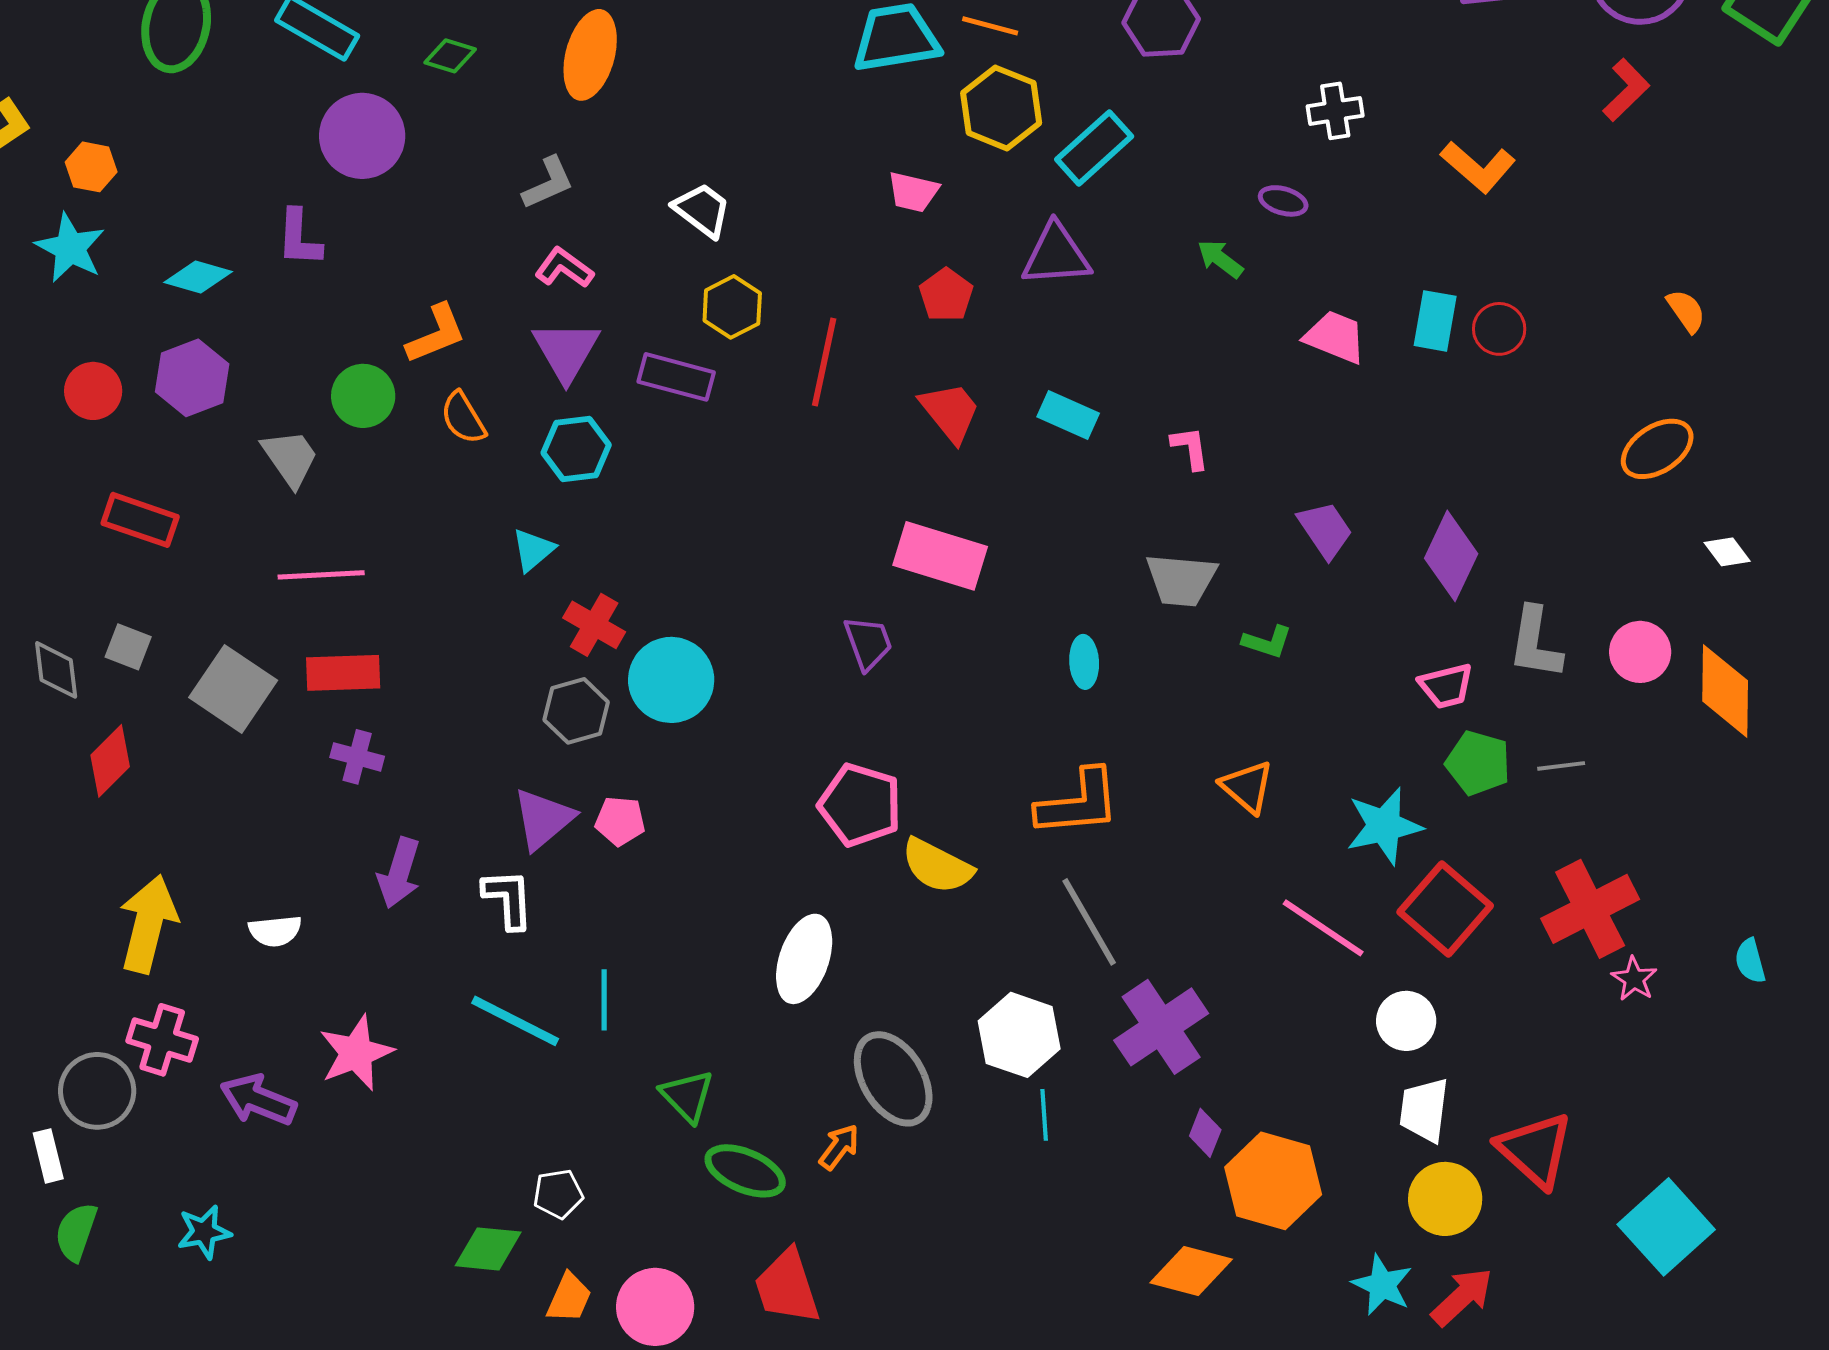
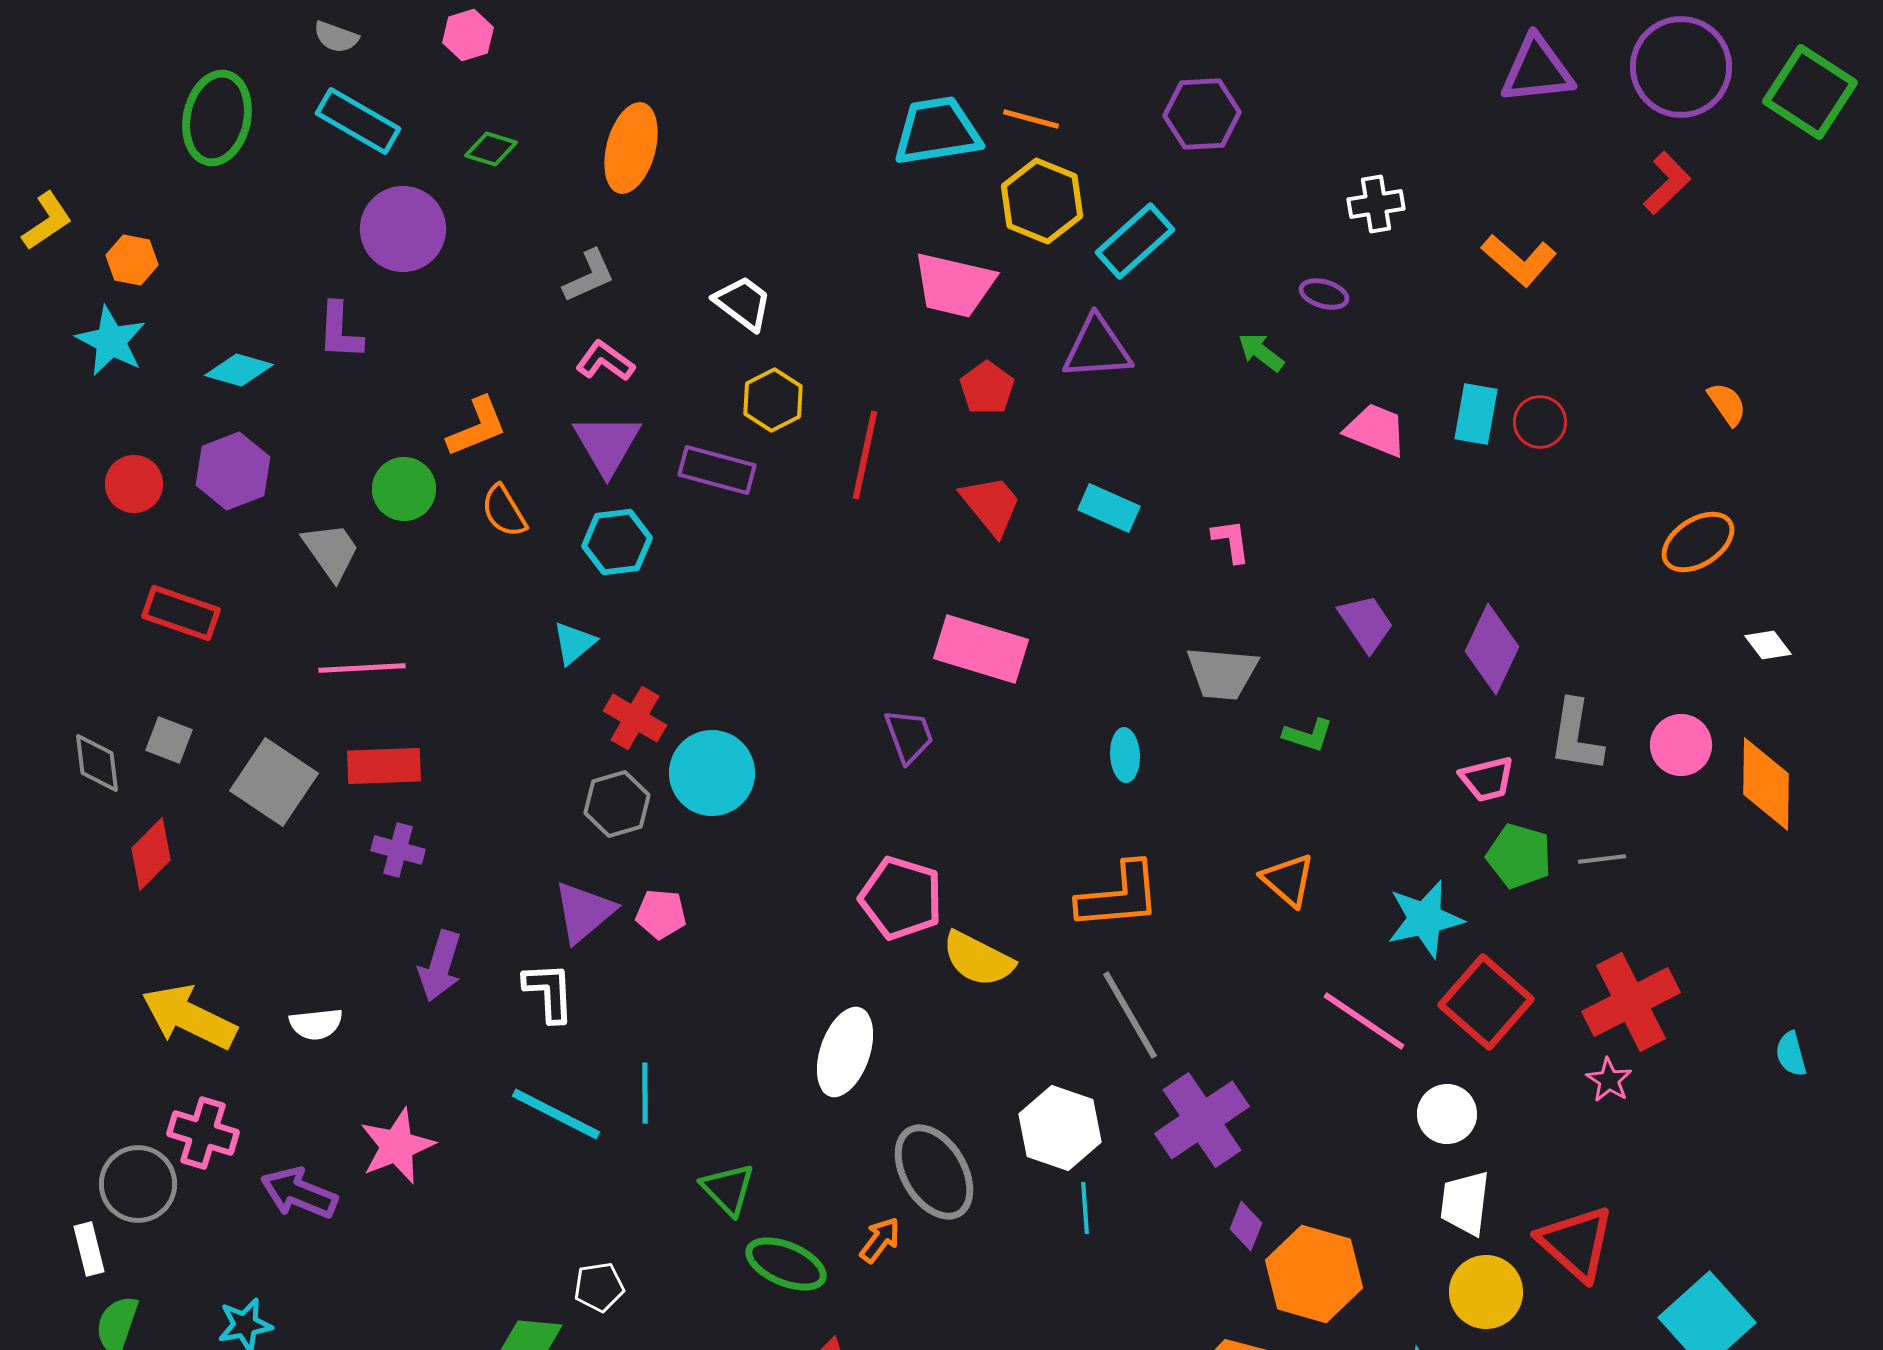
pink trapezoid: (913, 192) -> (954, 285), size x1.6
yellow arrow: (148, 924) -> (189, 1017), turned -78
pink star: (1634, 979) -> (1609, 1080), moved

